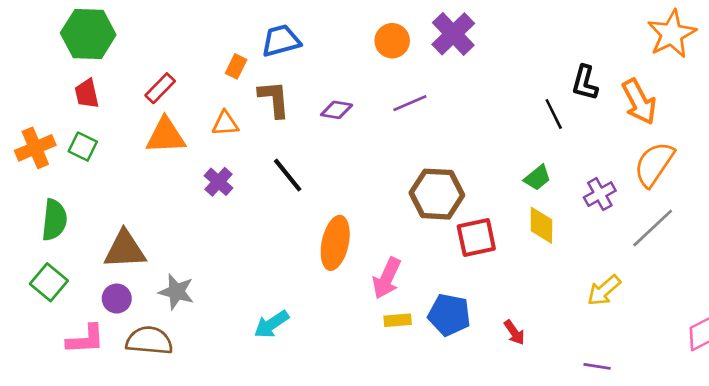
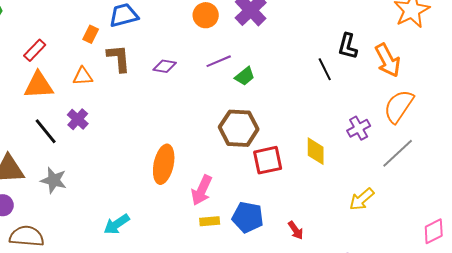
black line: (288, 175) -> (46, 131), moved
green trapezoid: (537, 178) -> (245, 76), moved
gray star: (176, 292) -> (54, 180), moved

